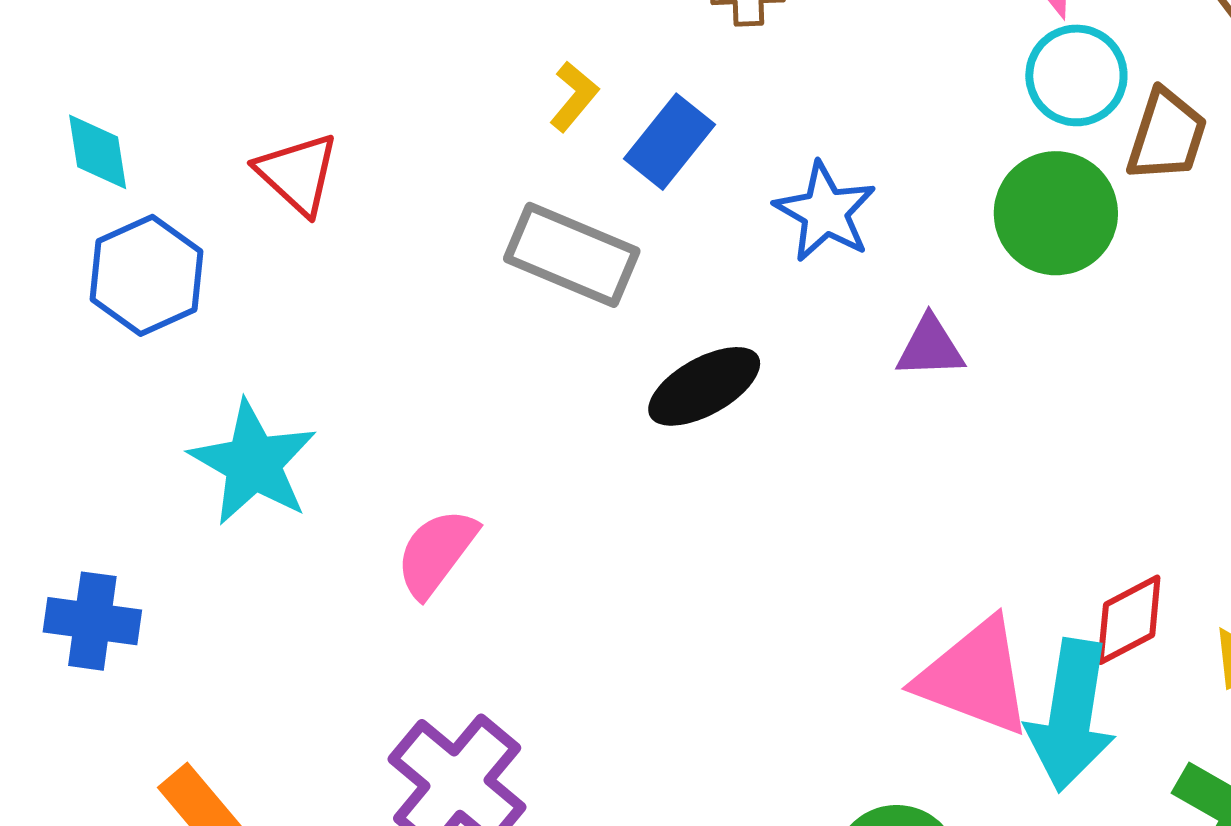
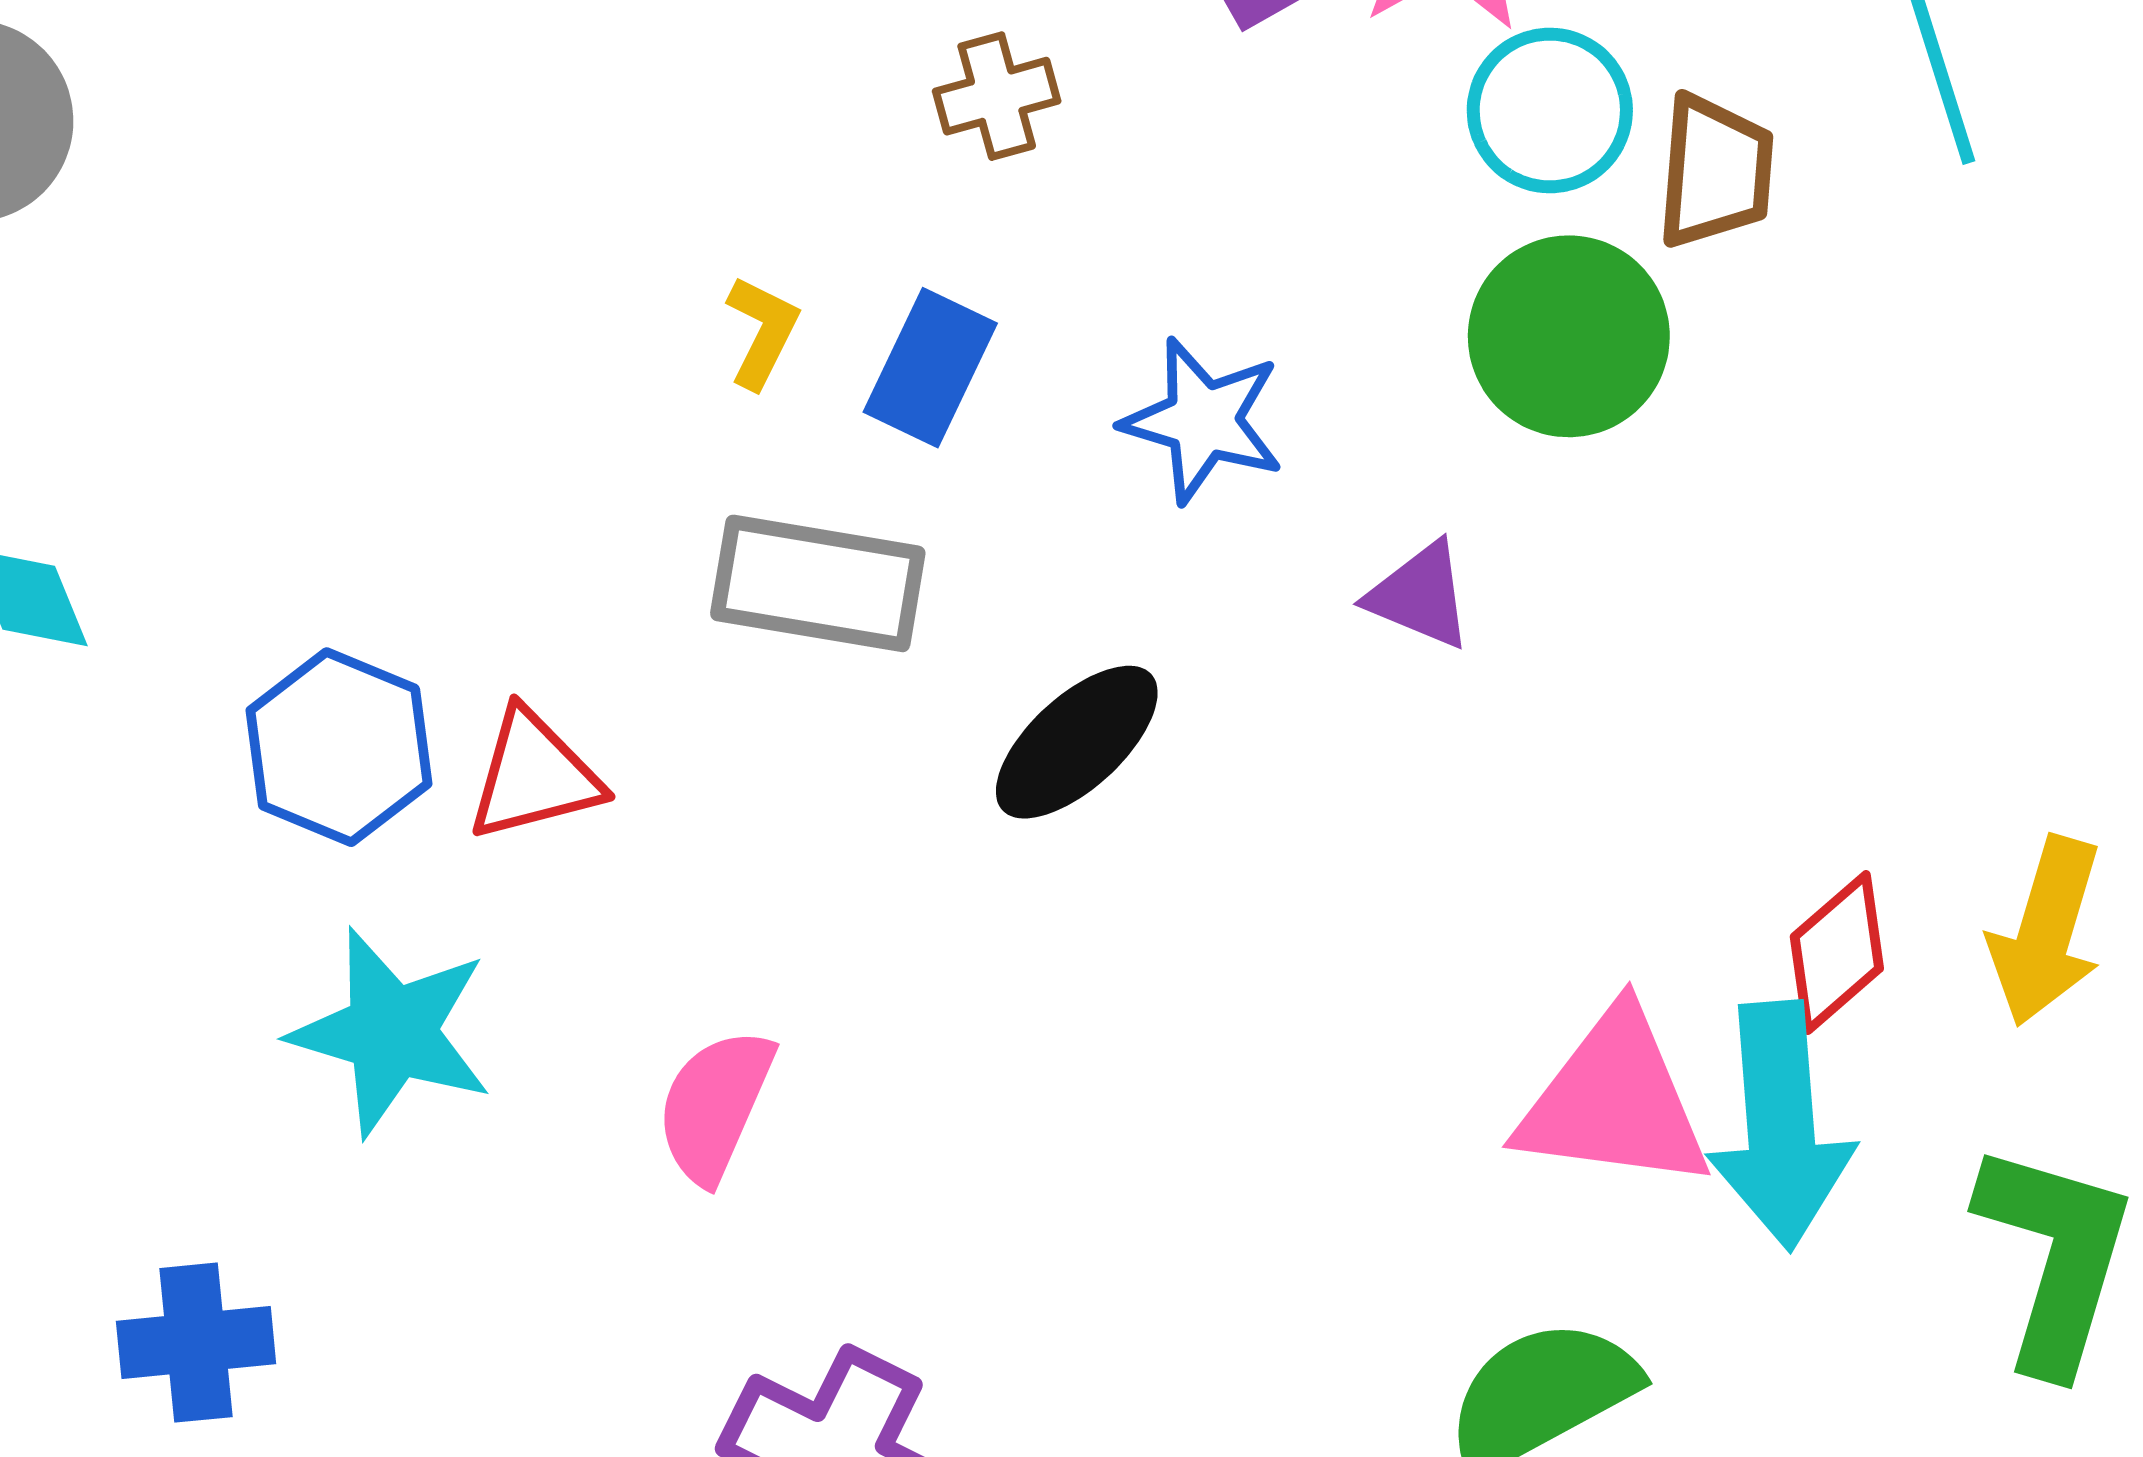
red triangle: (298, 174) -> (534, 776), moved, turned -44
blue hexagon: (146, 275) -> (339, 747), moved
purple triangle: (930, 347) -> (1420, 595), turned 38

